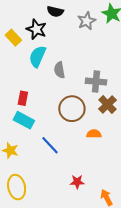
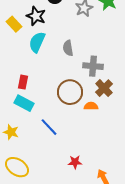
gray semicircle: (59, 70) -> (68, 48), moved
orange semicircle: (94, 134) -> (91, 106), moved
yellow ellipse: (17, 187) -> (17, 167), turned -45

